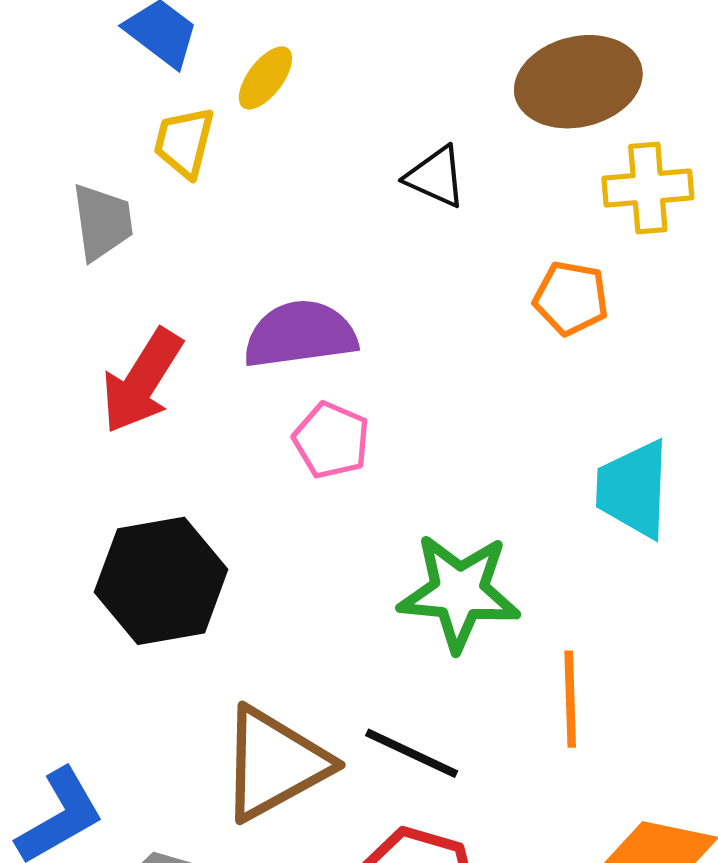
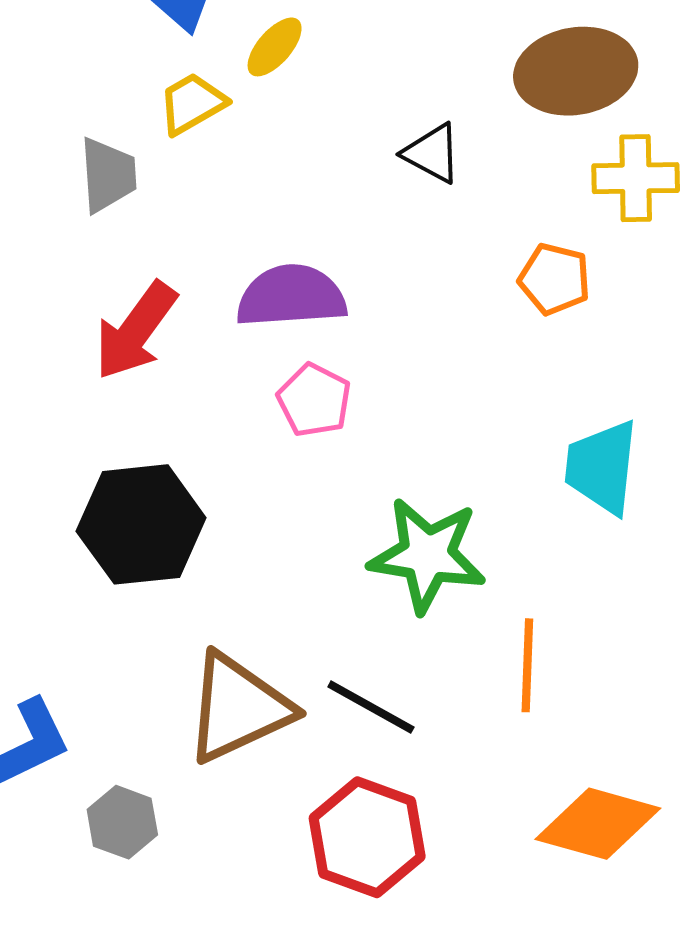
yellow trapezoid: (184, 142) -> (192, 104), turned 42

